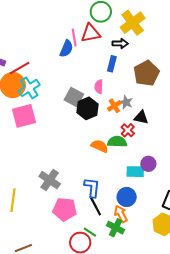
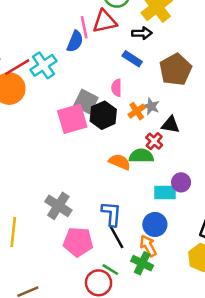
blue rectangle: (112, 64) -> (132, 59), turned -70
cyan cross: (29, 88) -> (43, 65), moved
pink square: (24, 116) -> (72, 119), moved

